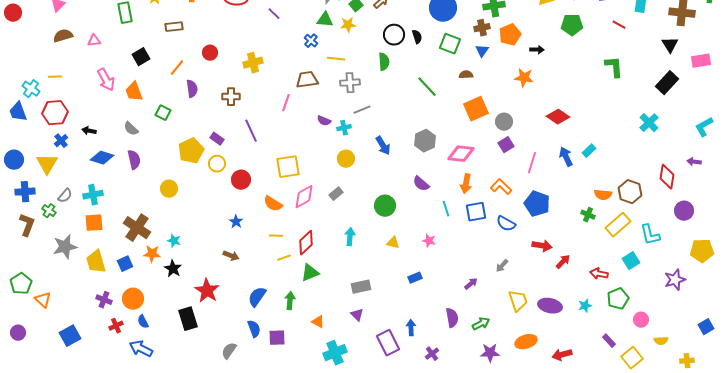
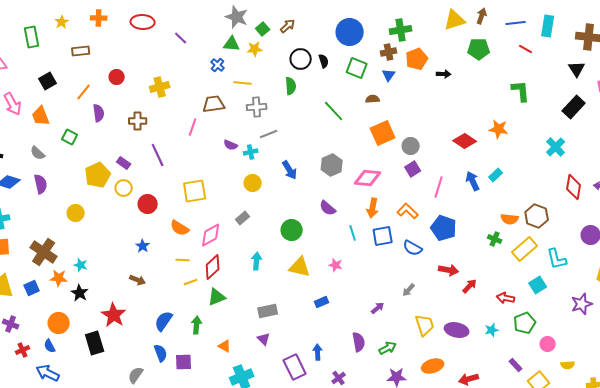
orange star: (524, 78) -> (499, 129), moved
red diamond: (667, 177) -> (574, 187), moved
pink diamond: (304, 197) -> (211, 235), moved
yellow triangle: (393, 243) -> (300, 267), size x1.6
orange circle: (133, 299) -> (59, 323), moved

